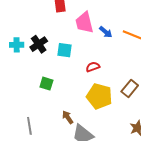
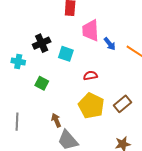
cyan cross: (17, 45) -> (18, 62), moved

